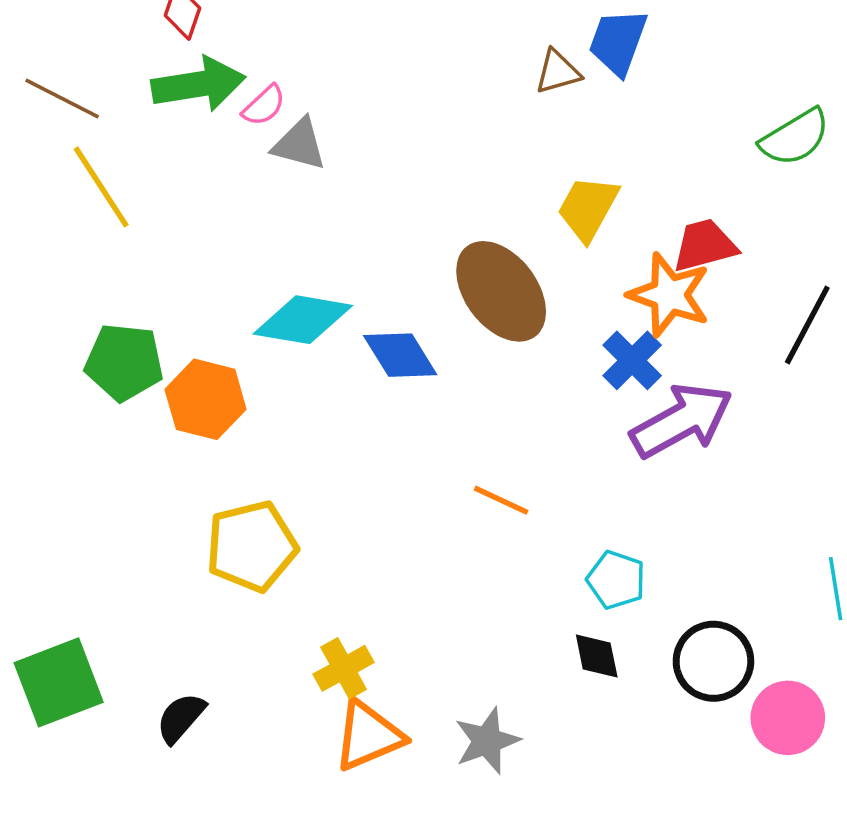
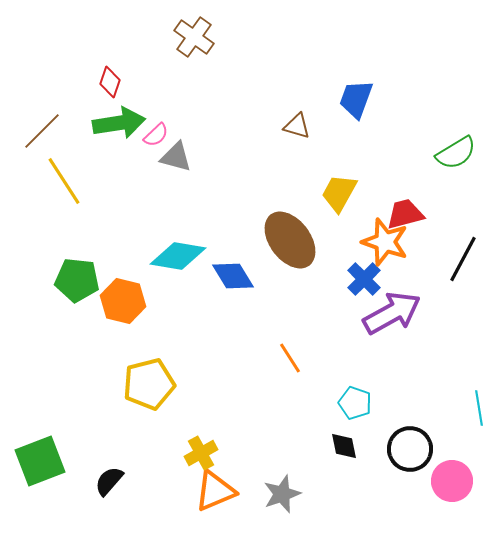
brown triangle: (558, 72) -> (297, 126), moved, turned 32
brown line: (62, 98) -> (42, 131), turned -72
orange line: (501, 500) -> (290, 358), turned 32

